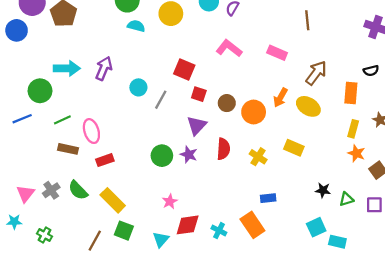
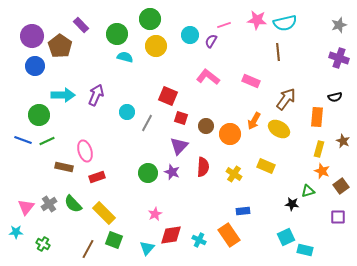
blue circle: (17, 30) -> (35, 66), moved
blue line: (22, 119) -> (23, 140), turned 42
green line: (62, 120) -> (47, 141), moved
green triangle: (346, 199) -> (308, 191), moved

